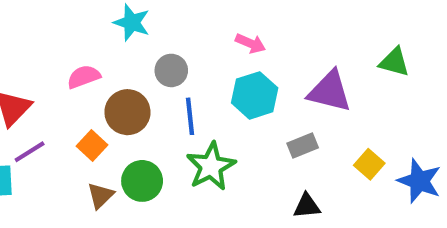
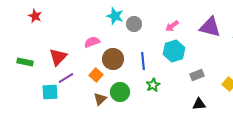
pink arrow: (250, 43) -> (172, 26), turned 120
gray circle: (171, 70) -> (134, 24), moved
purple triangle: (330, 91) -> (210, 27), moved
green star: (211, 166) -> (153, 85), size x0.6

